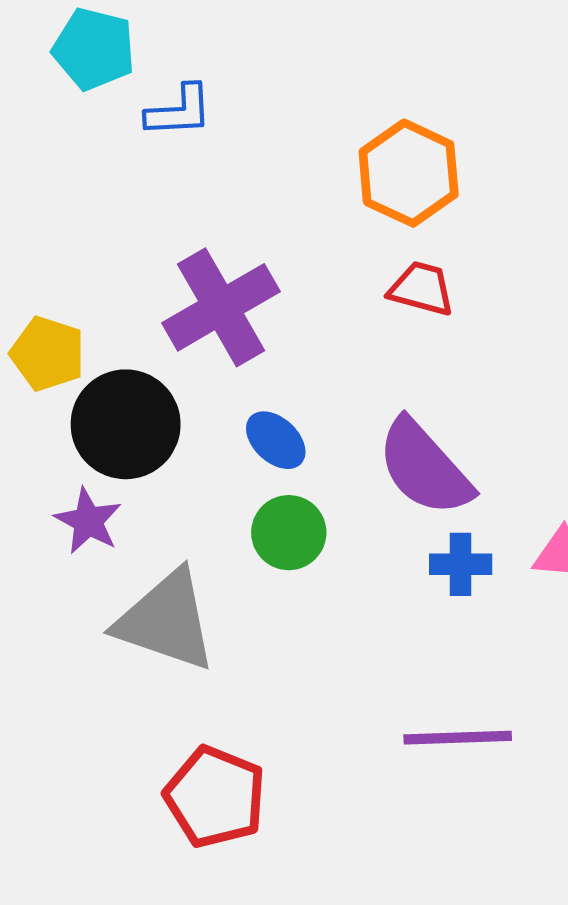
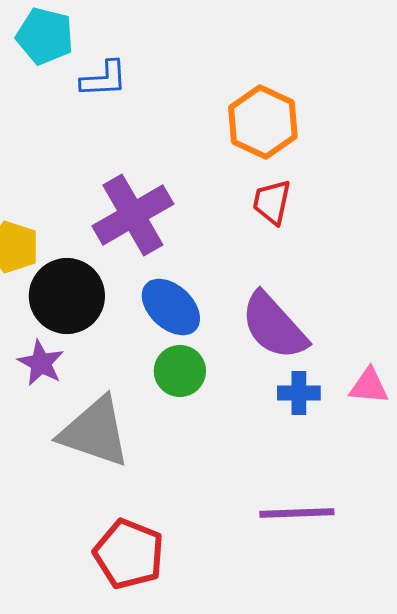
red trapezoid: (422, 289) -> (272, 202), turned -93
blue ellipse: (276, 440) -> (171, 307), size x1.4

